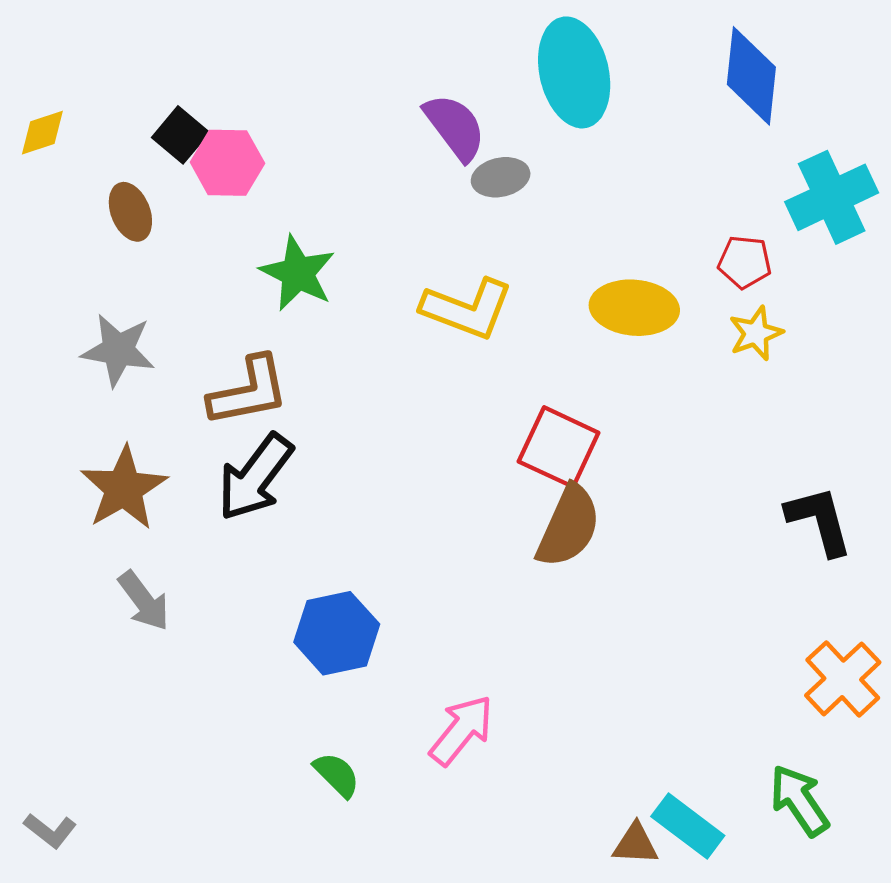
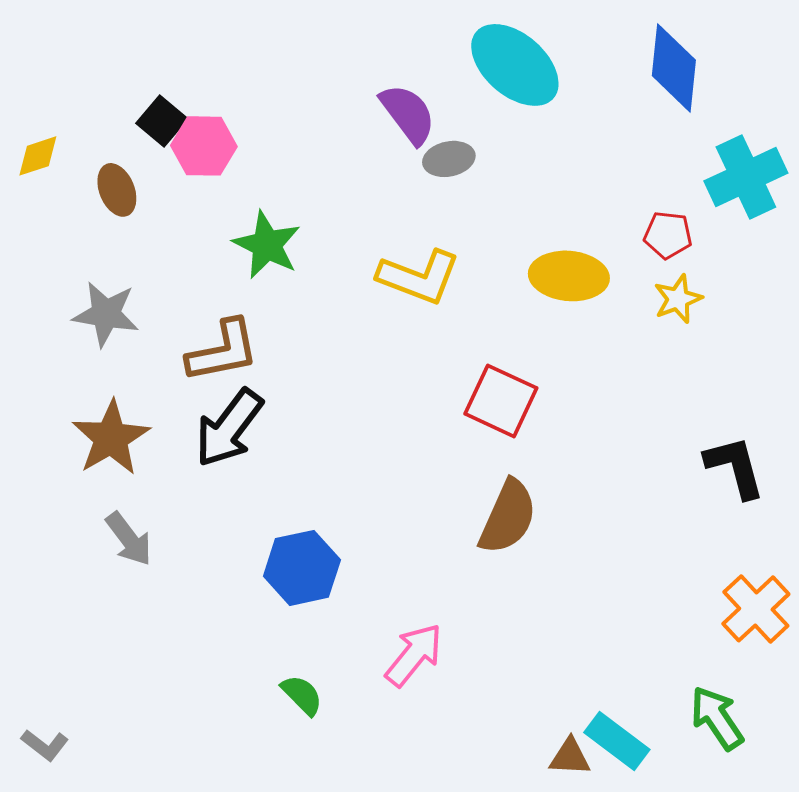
cyan ellipse: (574, 72) -> (515, 65), turned -36
yellow diamond: (42, 133) -> (38, 156), moved
brown semicircle: (569, 526) -> (508, 517), moved

